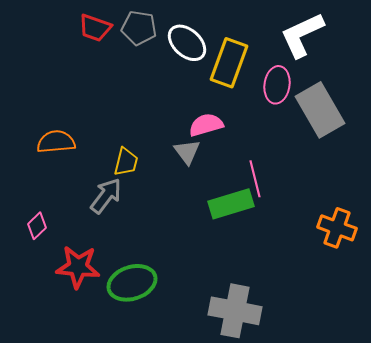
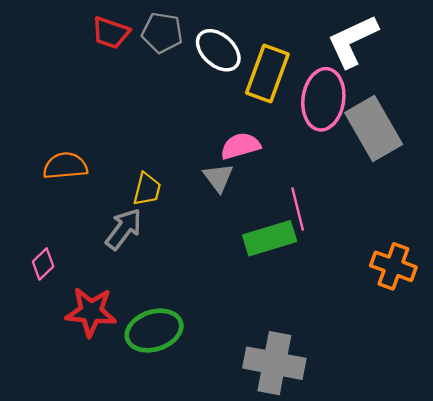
pink ellipse: (277, 85) -> (323, 99), size x1.4

